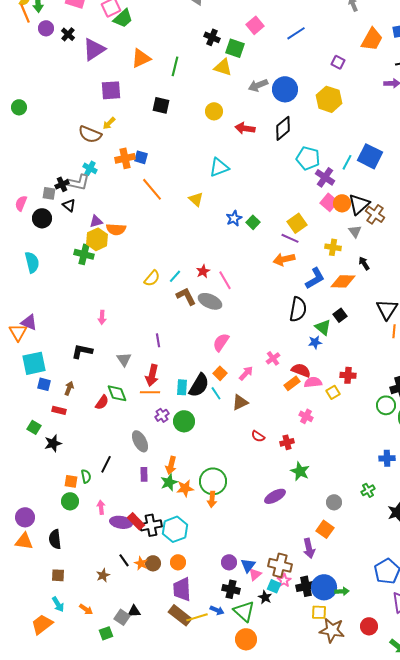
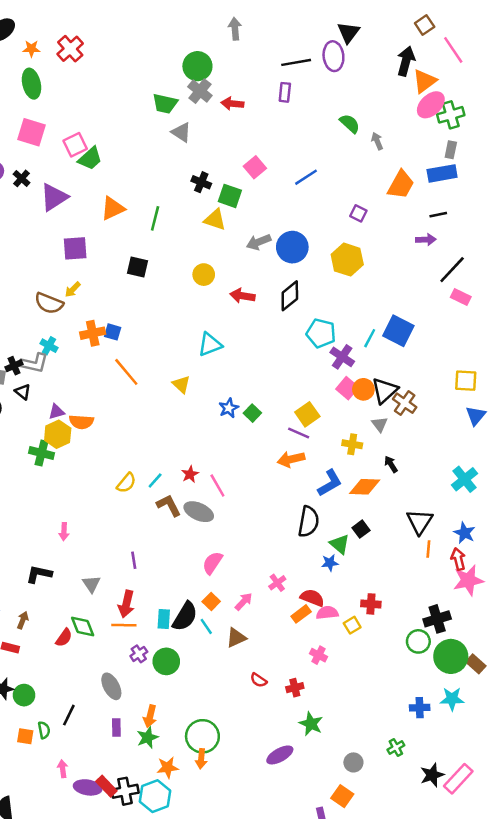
orange star: (185, 488) -> (168, 767), moved
green circle: (70, 501) -> (24, 695), moved

